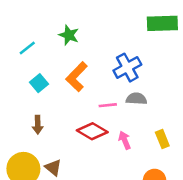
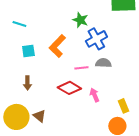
green star: (69, 35) -> (80, 20), moved
cyan line: (27, 48) -> (19, 24), turned 56
cyan square: (39, 83) -> (28, 51), turned 32
yellow rectangle: (162, 139) -> (123, 106), moved

